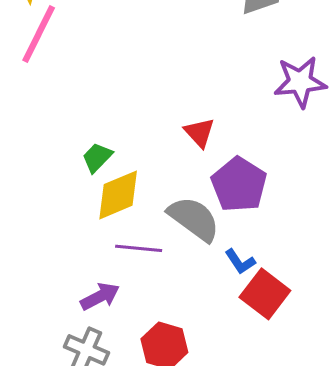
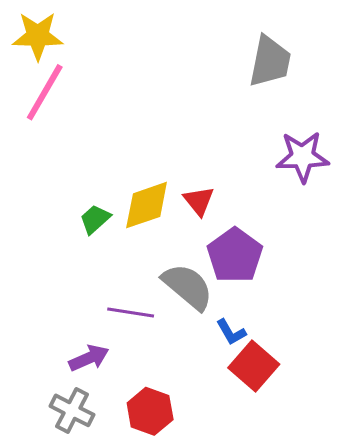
yellow diamond: (118, 195) -> (147, 205), moved

